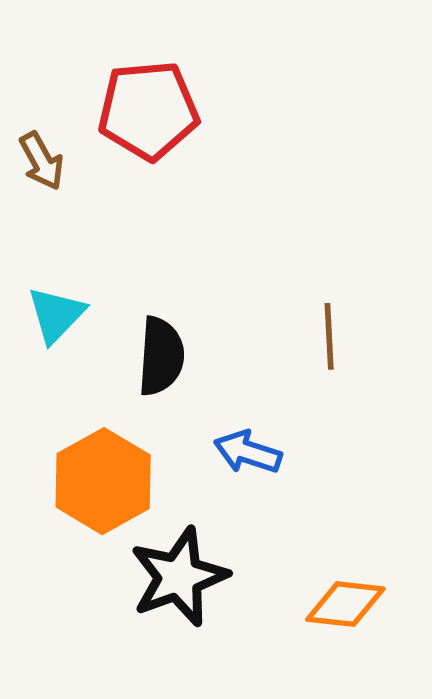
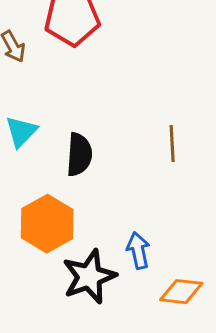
blue arrow: (248, 452) -> (138, 251), moved, turned 60

